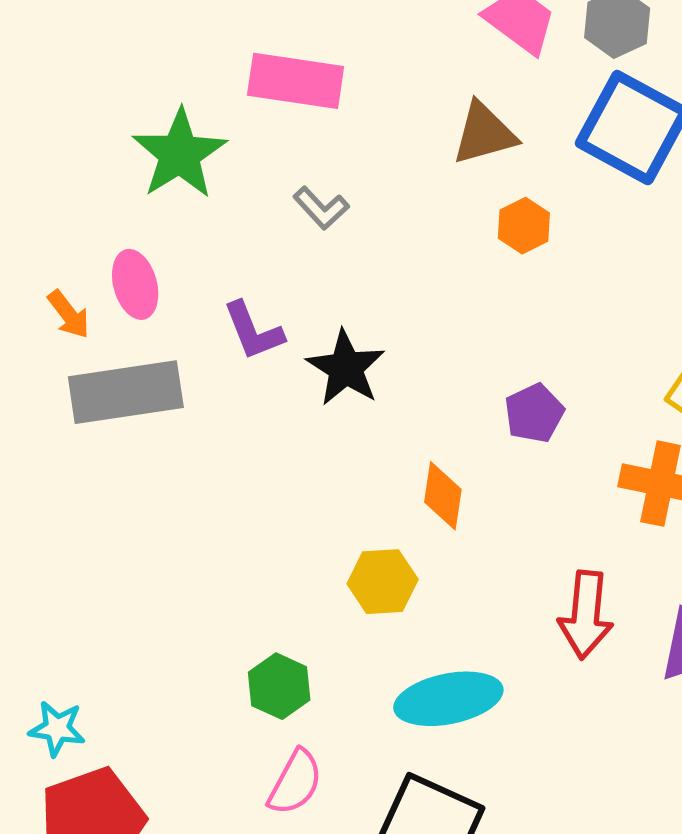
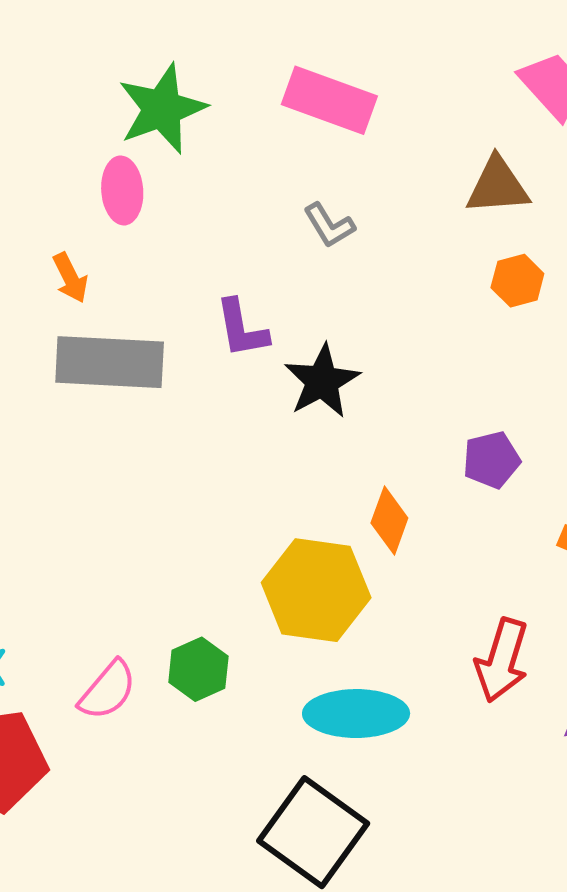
green star: (180, 154) -> (162, 109), moved
pink ellipse: (135, 284) -> (122, 190), moved
yellow hexagon: (383, 582) -> (316, 590), size x1.6
pink semicircle: (295, 782) -> (108, 690), moved

